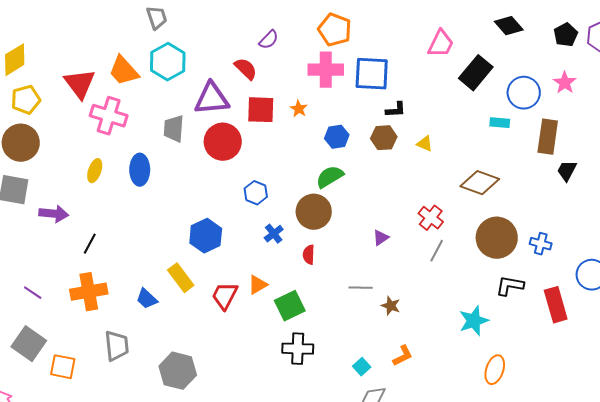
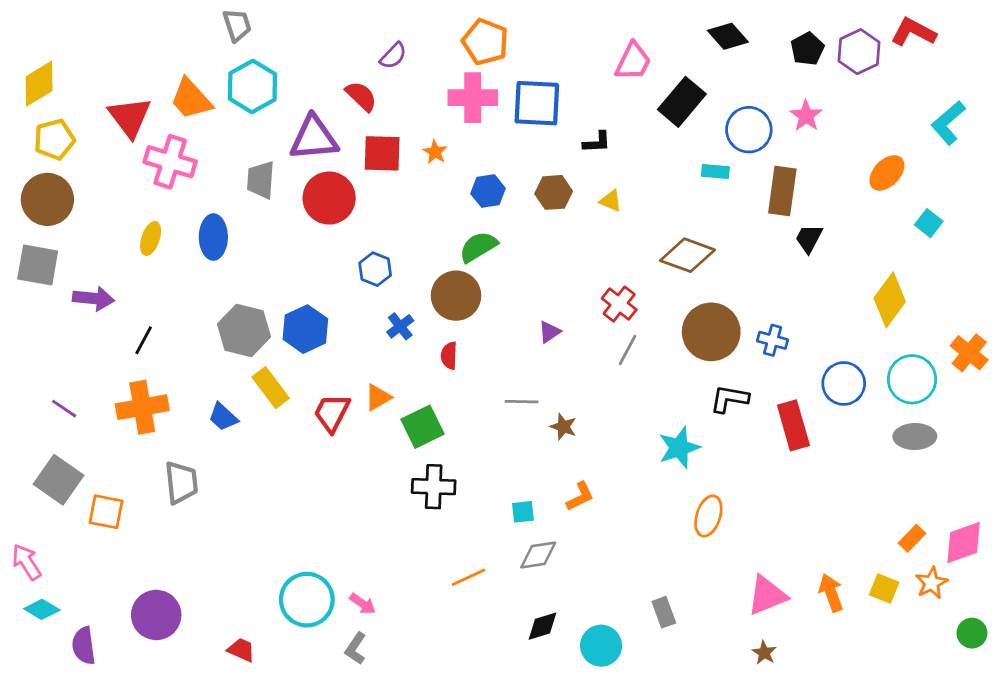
black L-shape: (396, 110) -> (597, 142), moved
cyan square: (362, 367) -> (523, 512), turned 36
gray hexagon: (178, 371) -> (244, 330), moved

